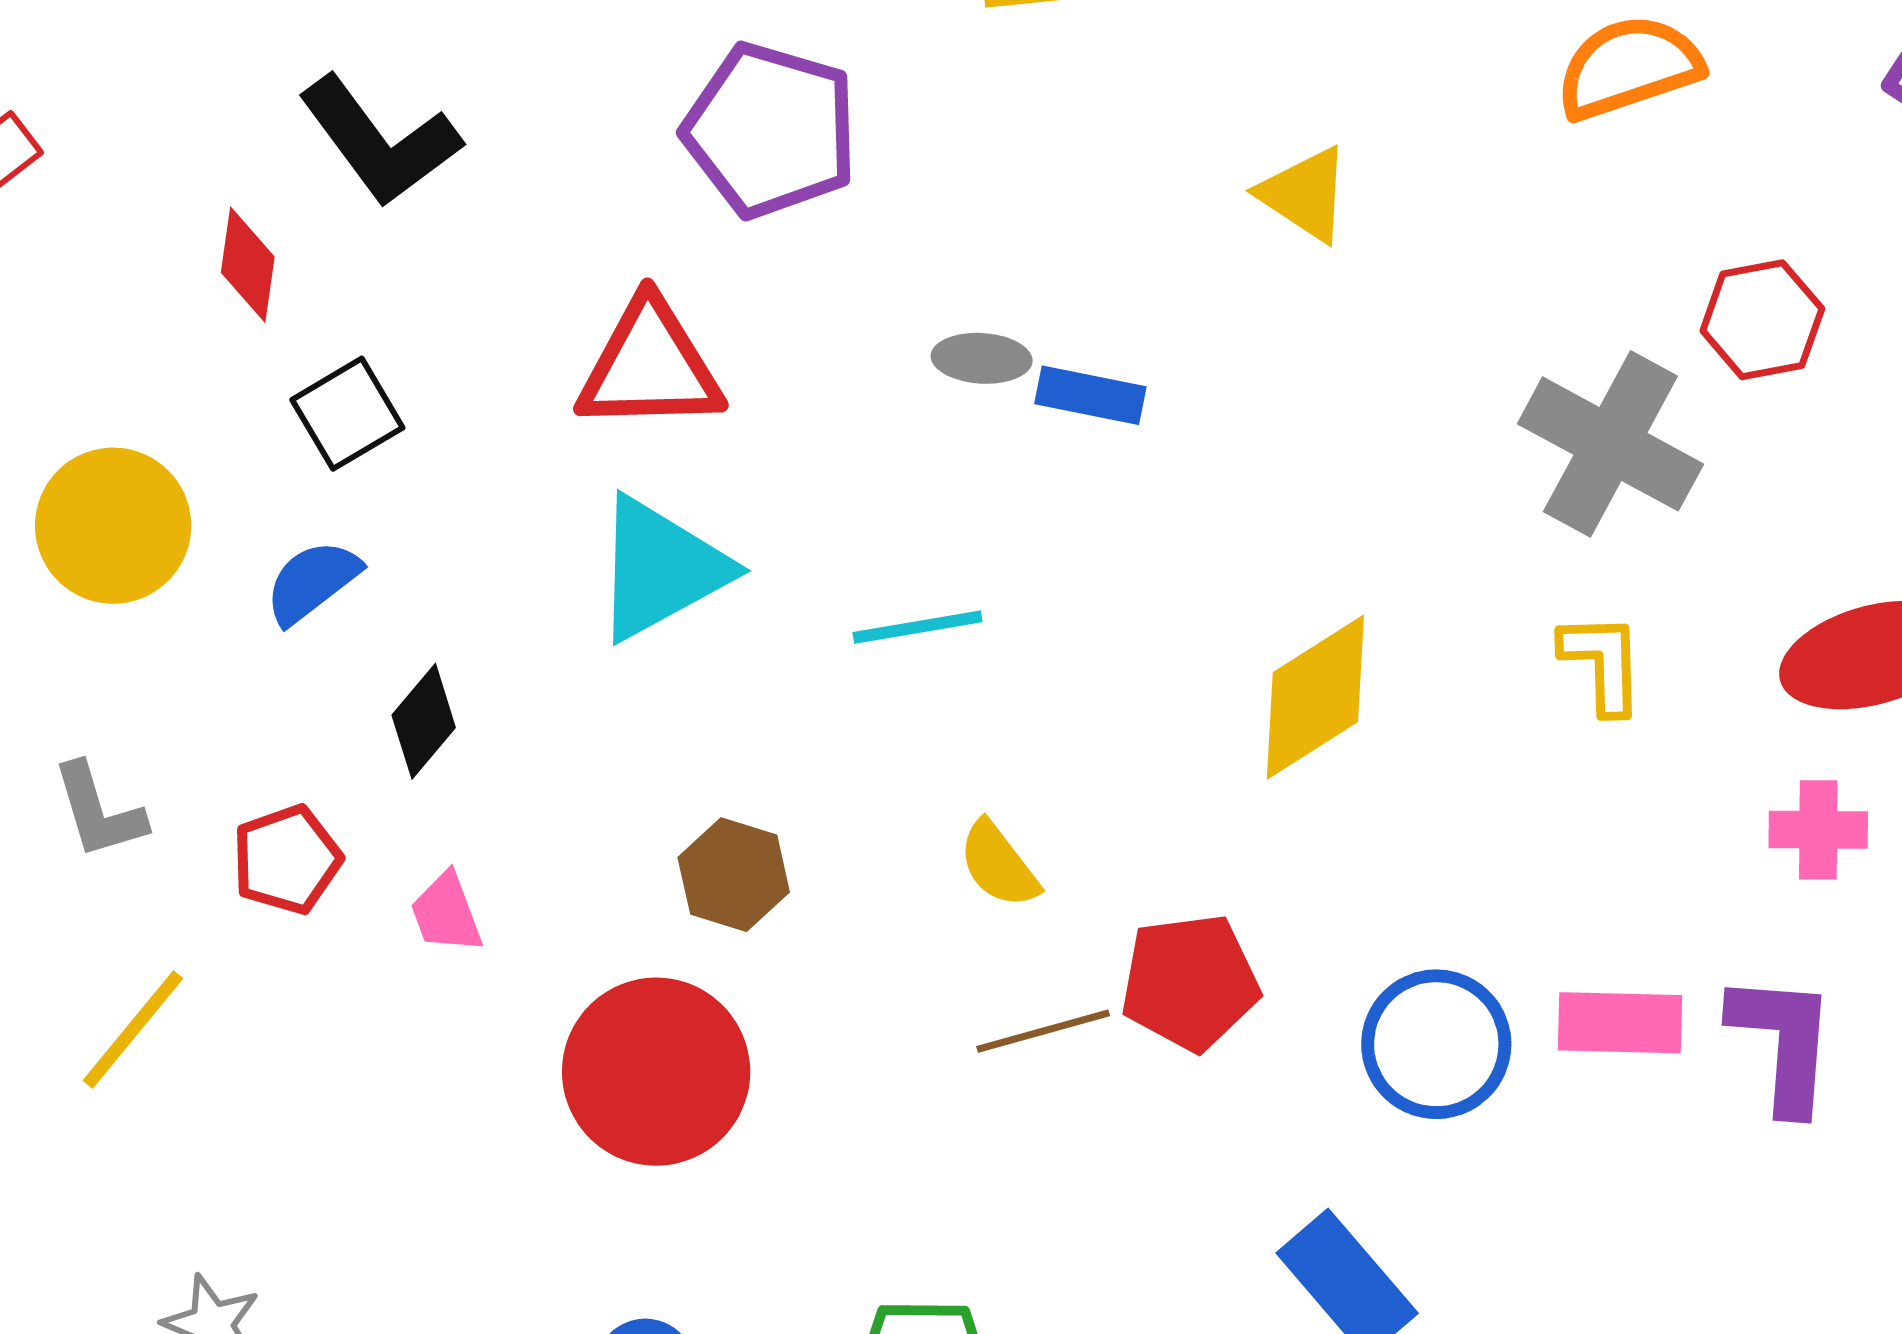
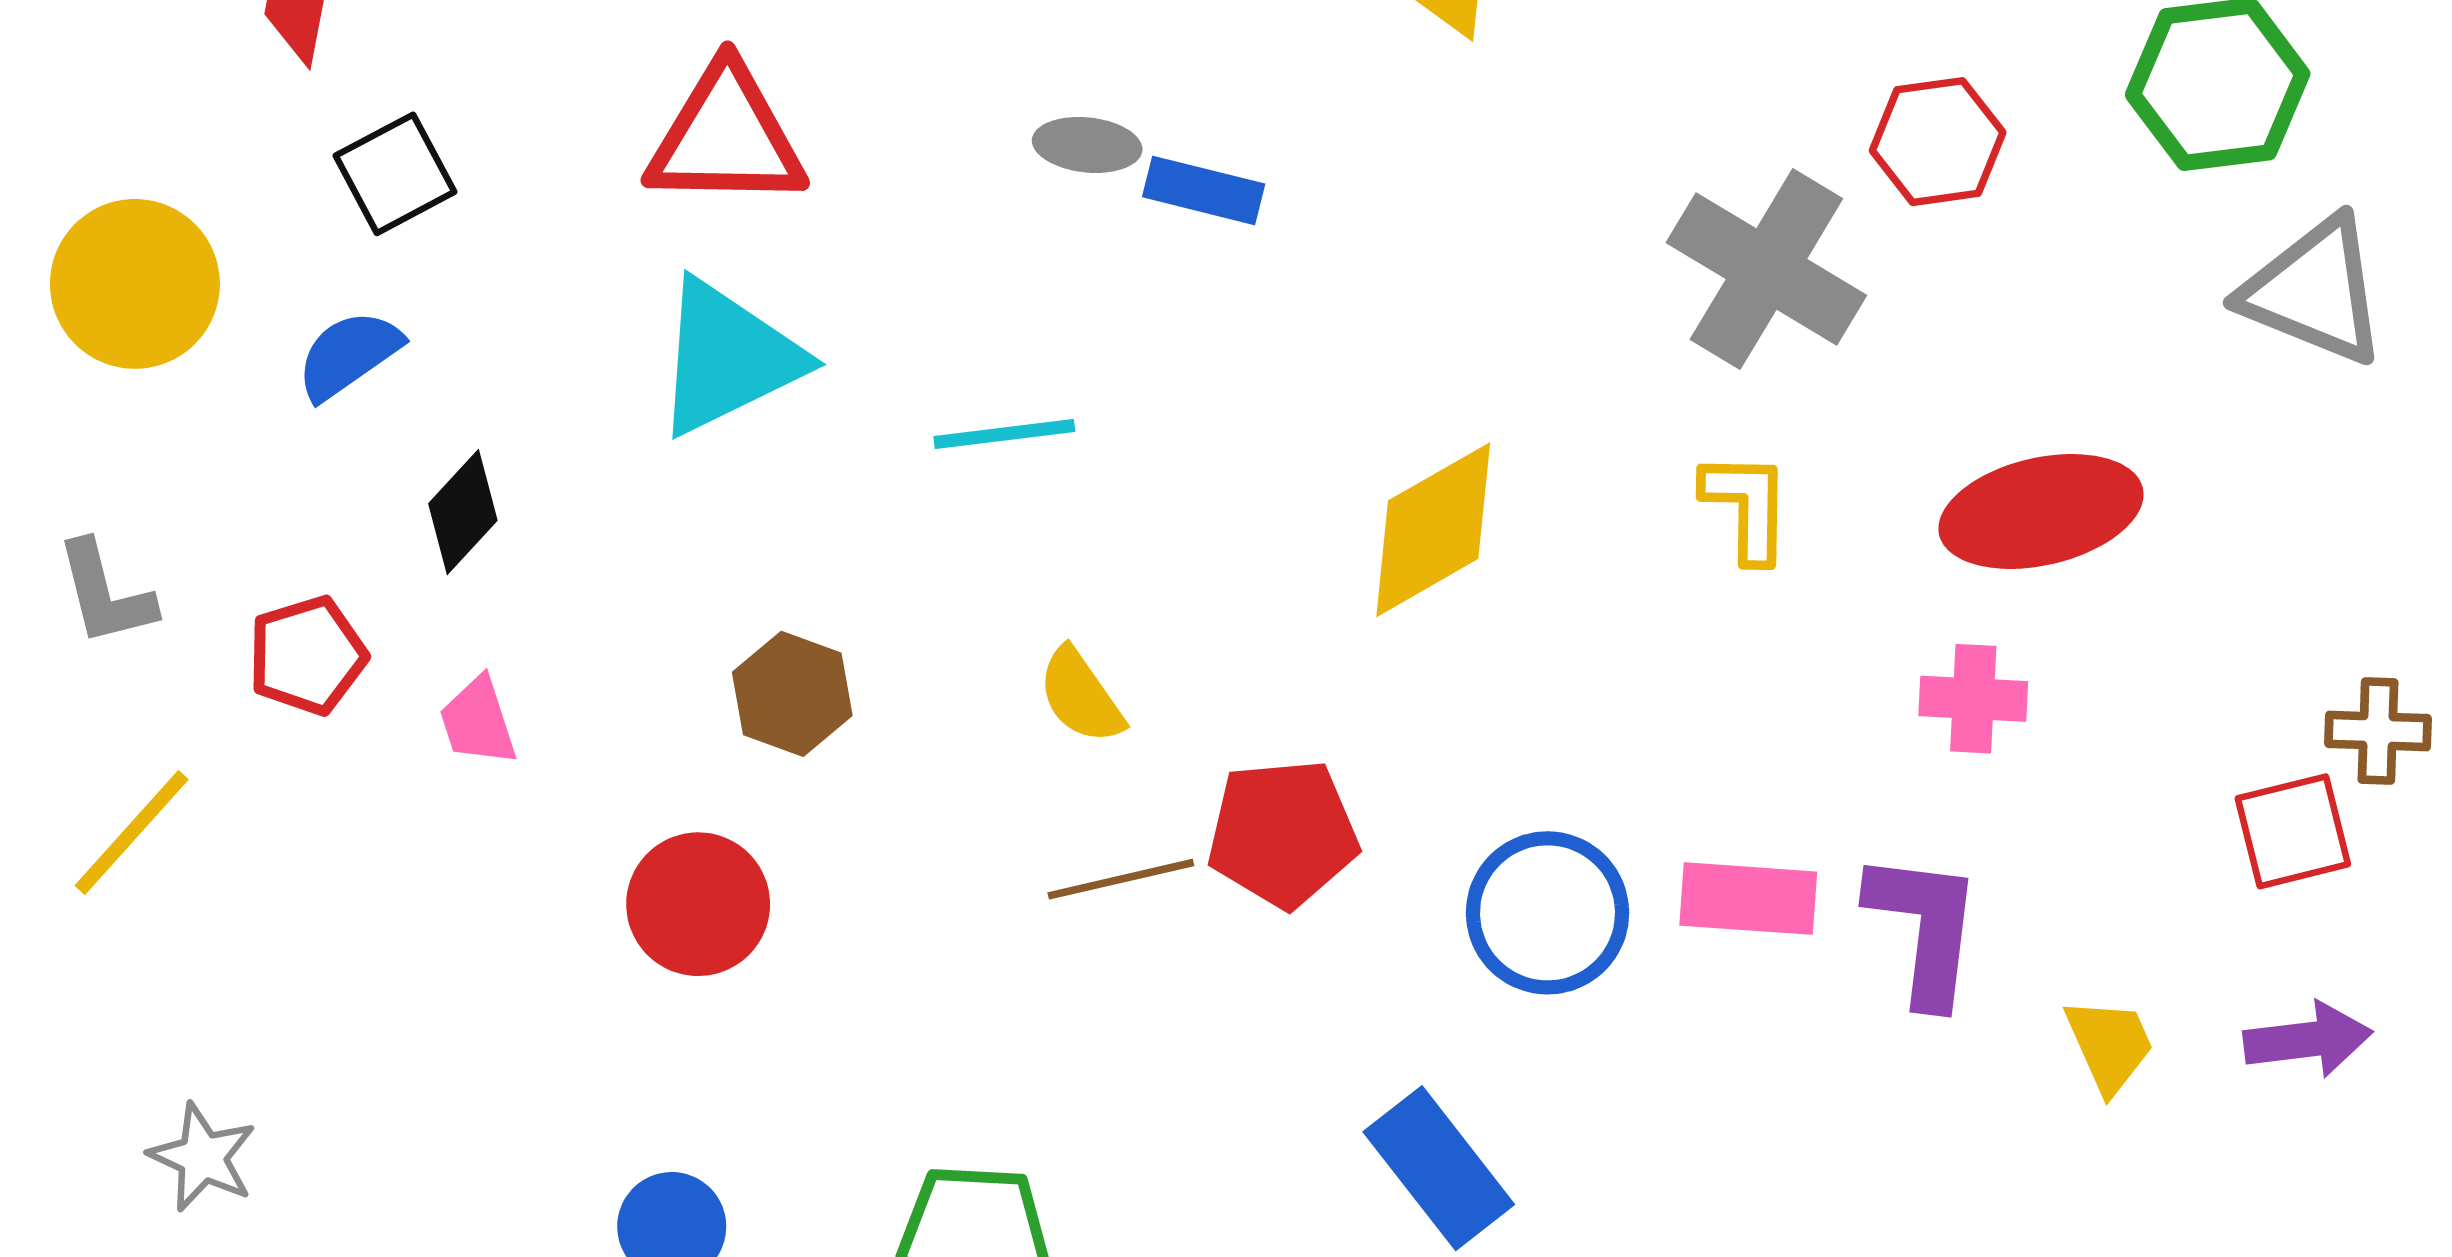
red circle: (656, 1072) -> (698, 904), size x0.7

